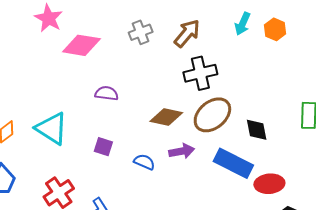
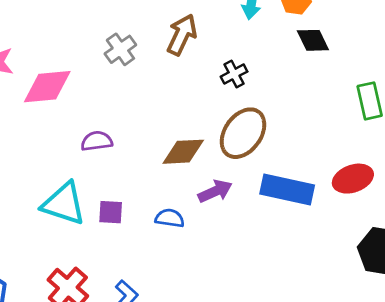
black cross: (200, 73) -> (234, 74), moved, size x0.6
cyan triangle: (52, 128) -> (64, 204), moved
black diamond: (257, 130) -> (313, 40), moved
red ellipse: (269, 184) -> (353, 179), moved

